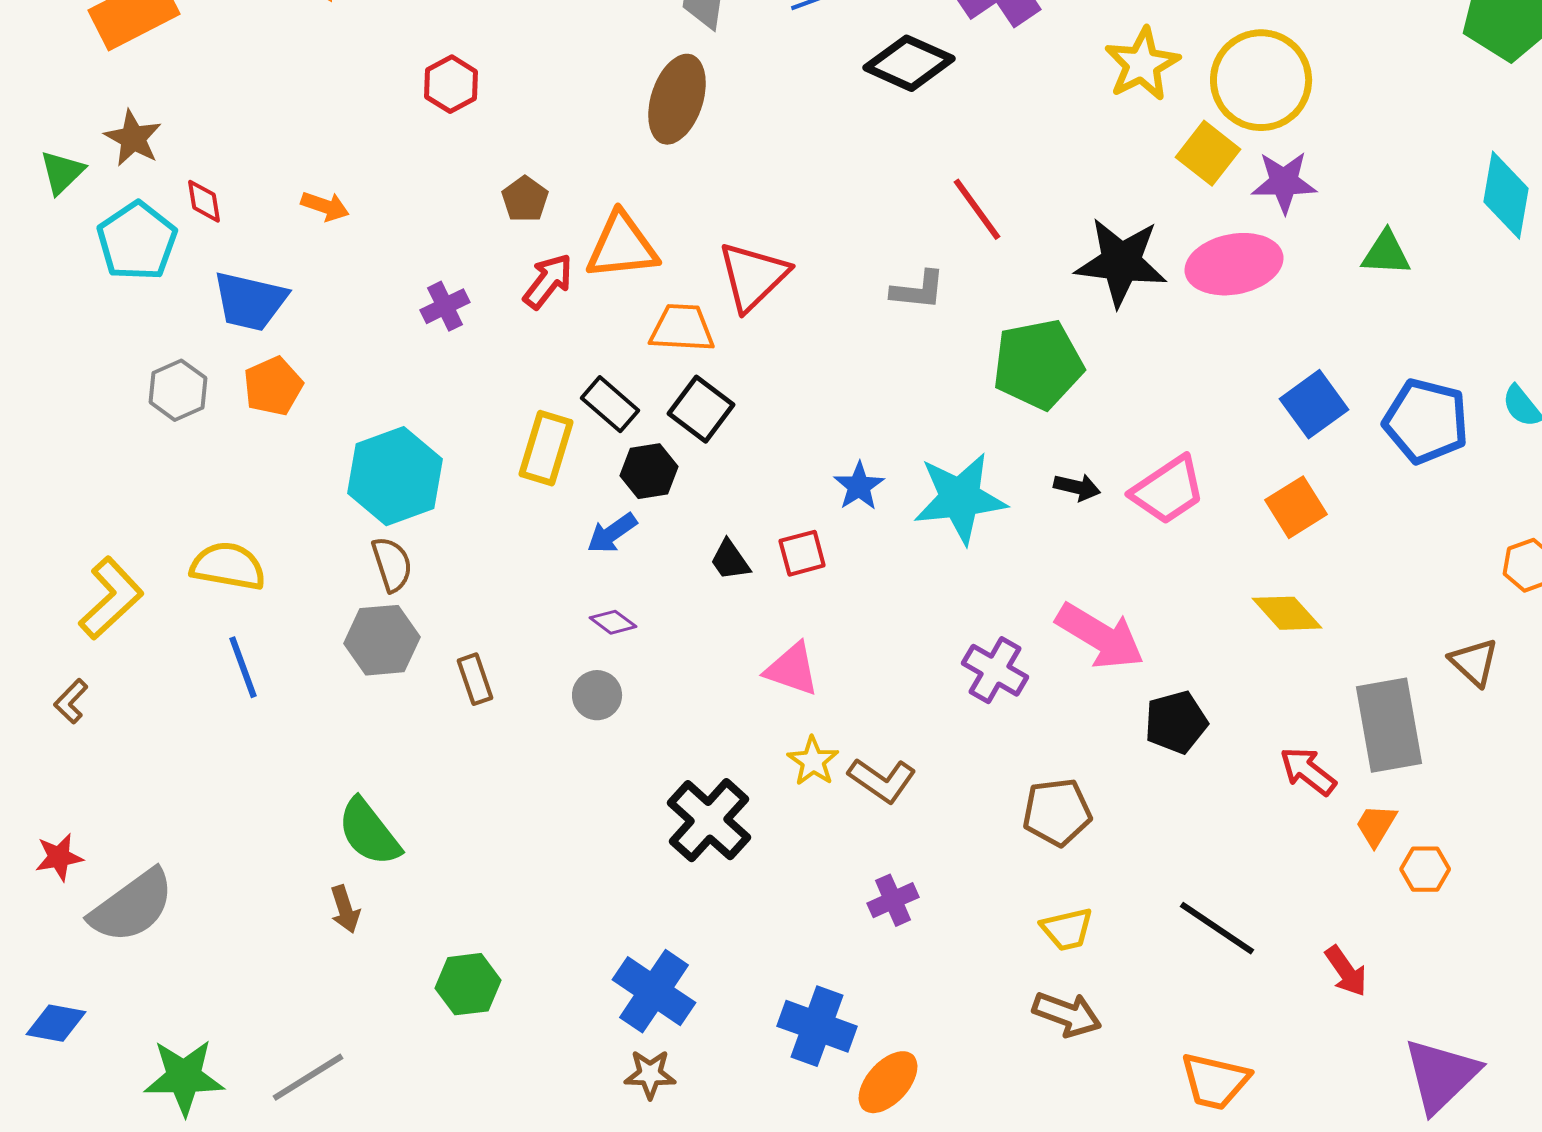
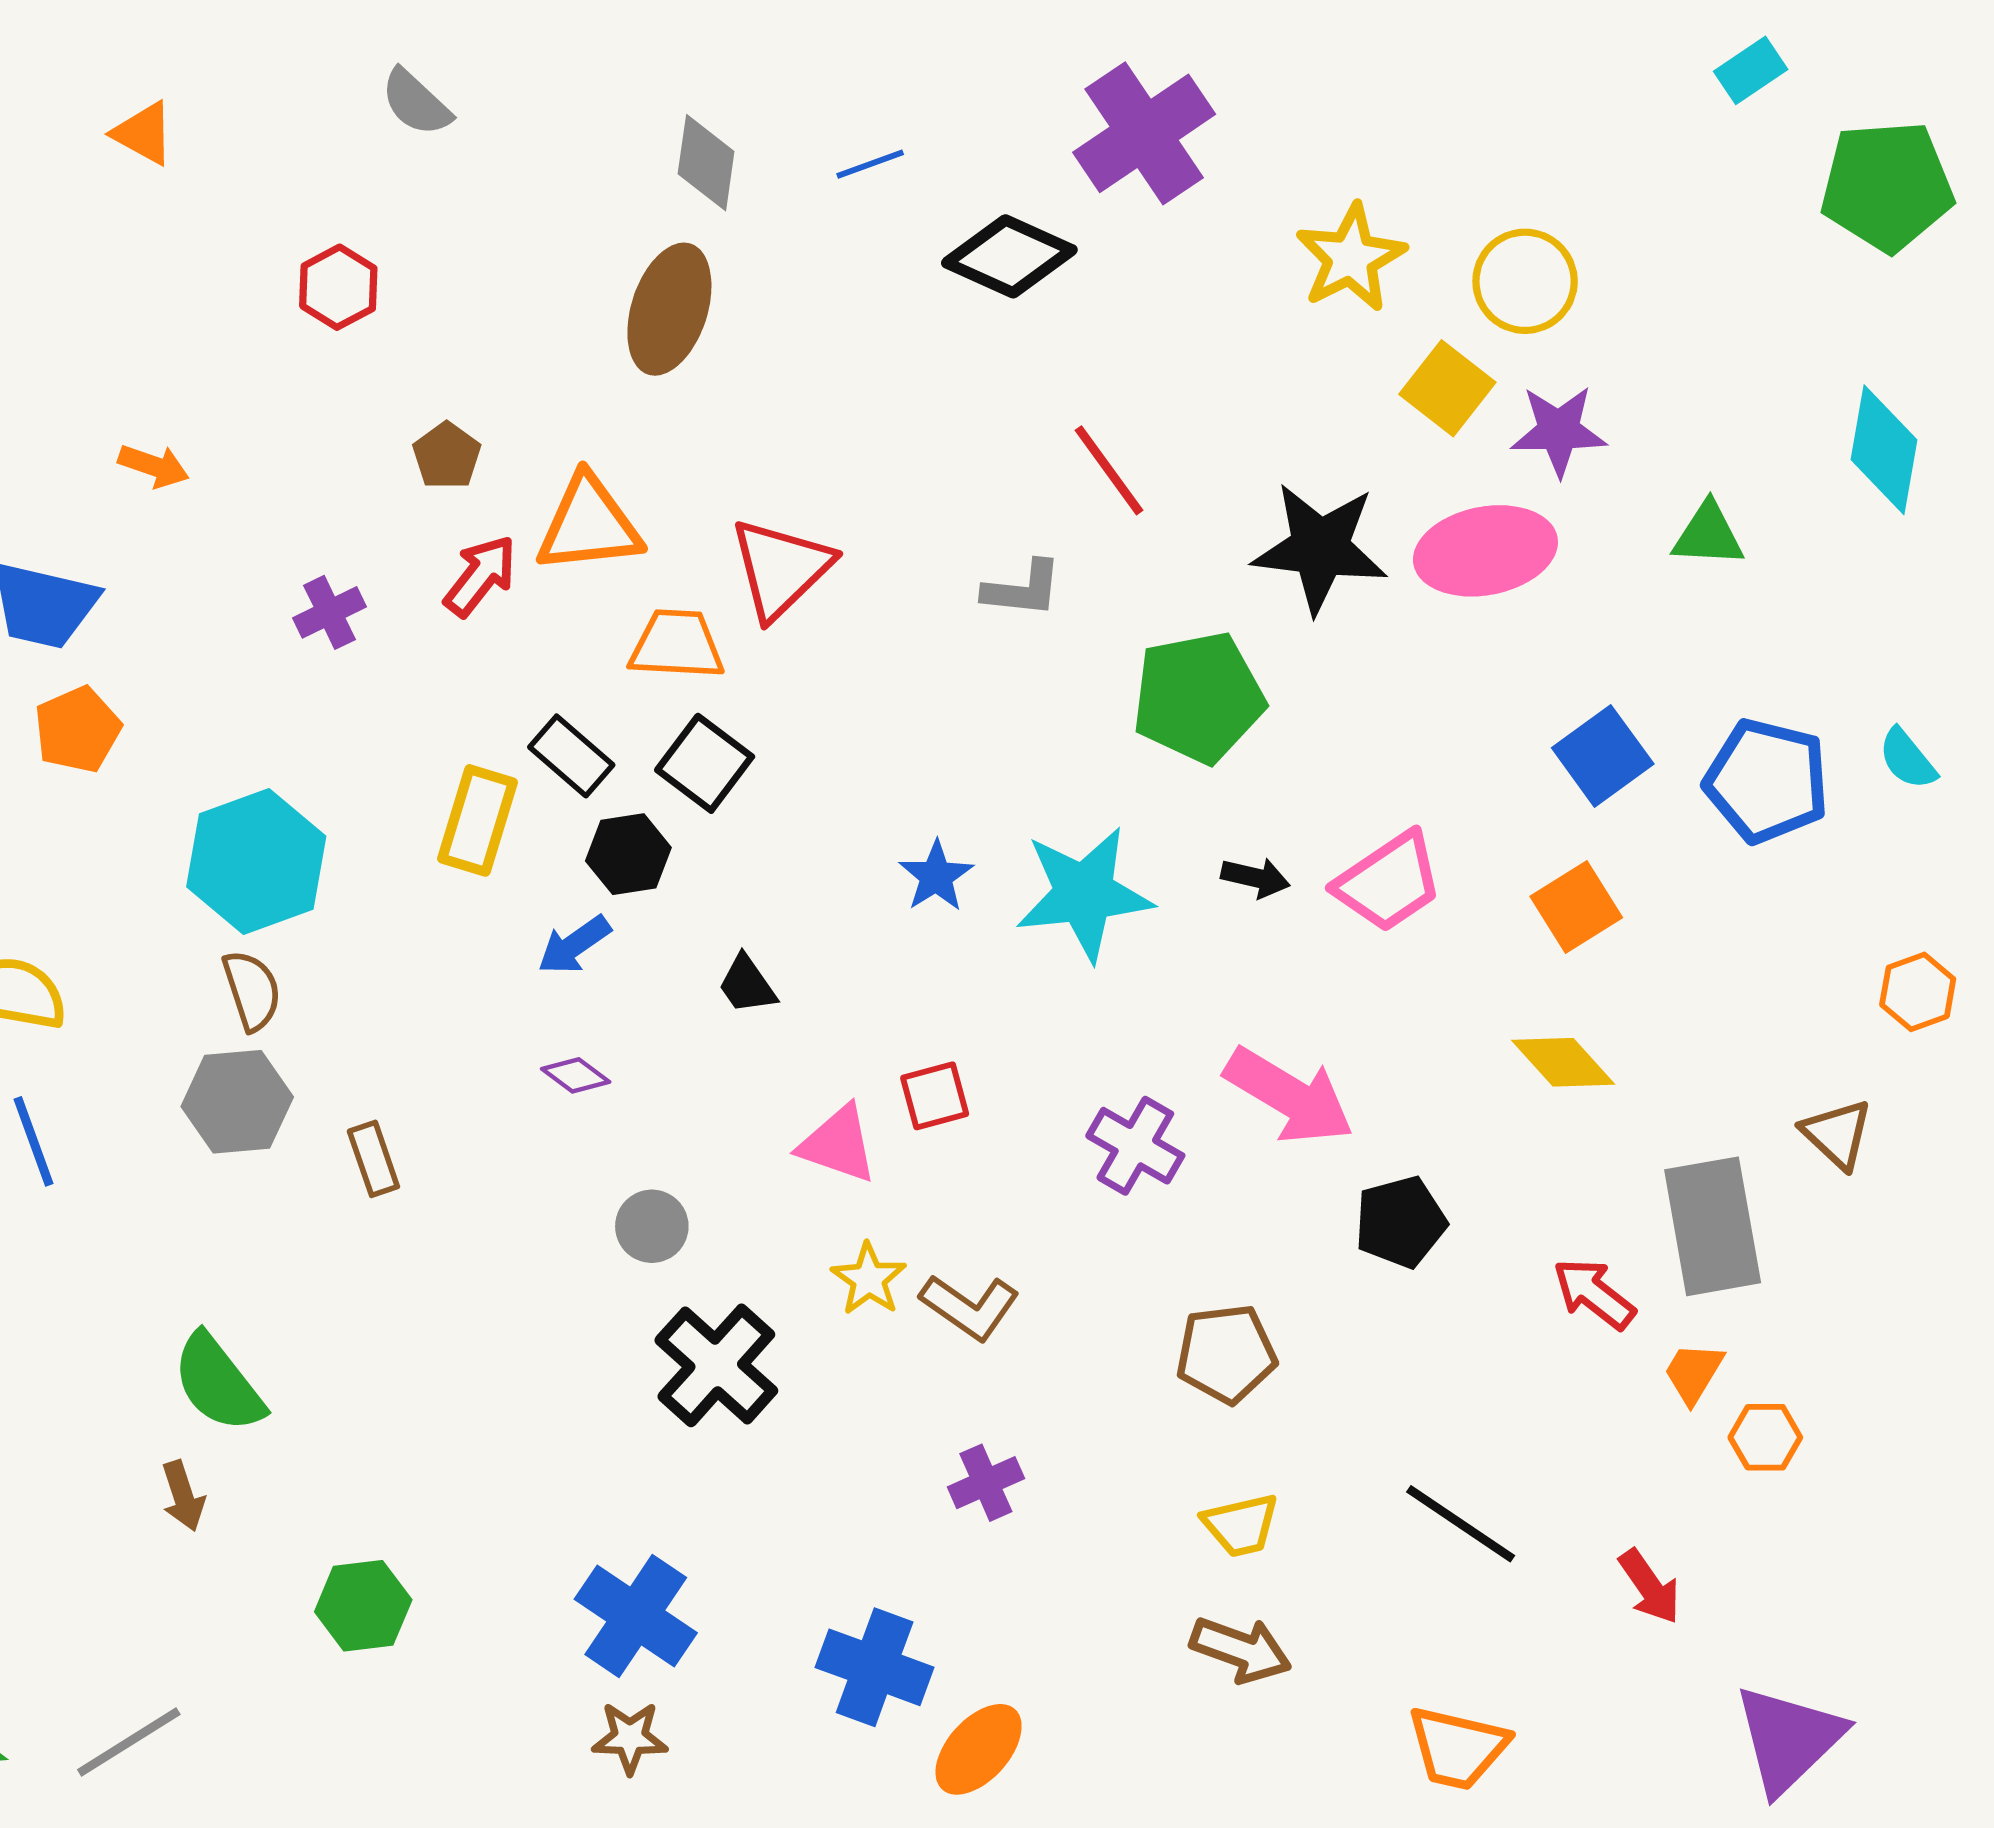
yellow circle: (1261, 80) -> (1525, 281), size x0.7
red square: (802, 553) -> (935, 1096), moved
gray circle: (597, 695) -> (652, 1226), moved

